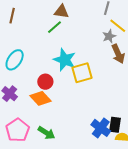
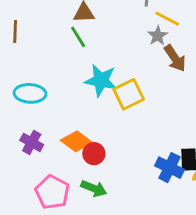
green line: (55, 27) -> (78, 37), turned -70
cyan ellipse: (15, 60) -> (30, 93), turned 70
red circle: (45, 82) -> (94, 154), moved

